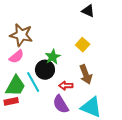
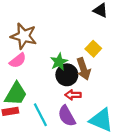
black circle: (45, 70) -> (67, 75), moved
brown arrow: (86, 74) -> (84, 69), moved
cyan line: (33, 82) -> (40, 115), moved

